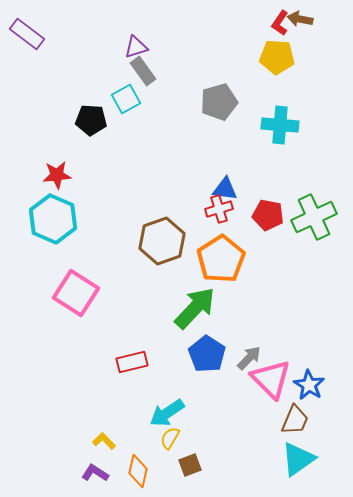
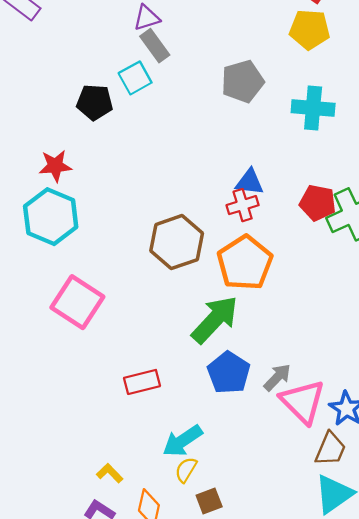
red pentagon: (268, 215) -> (318, 203), moved

